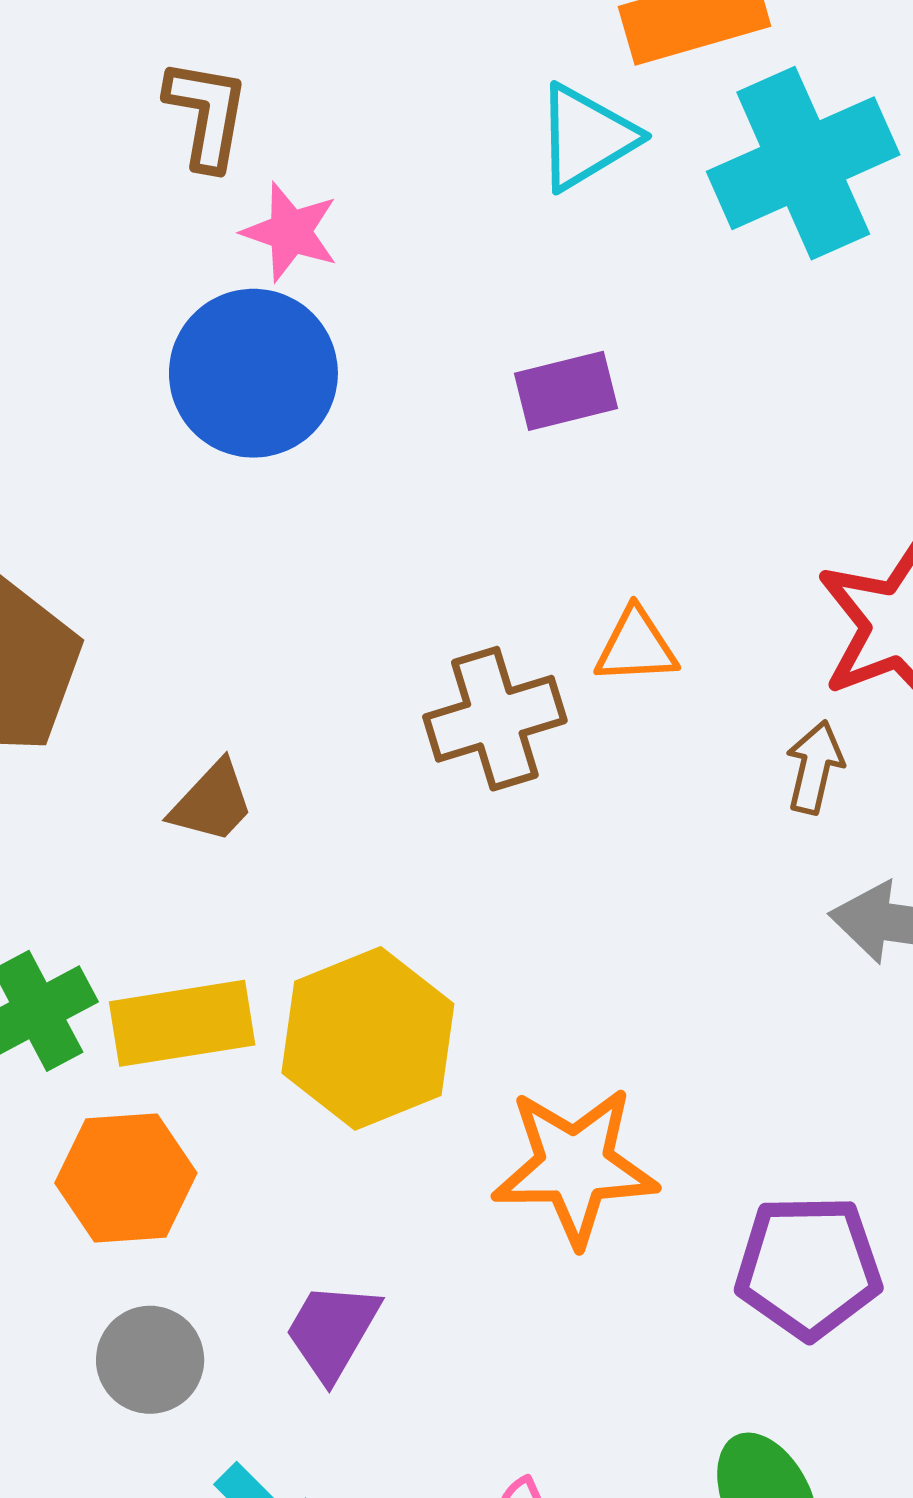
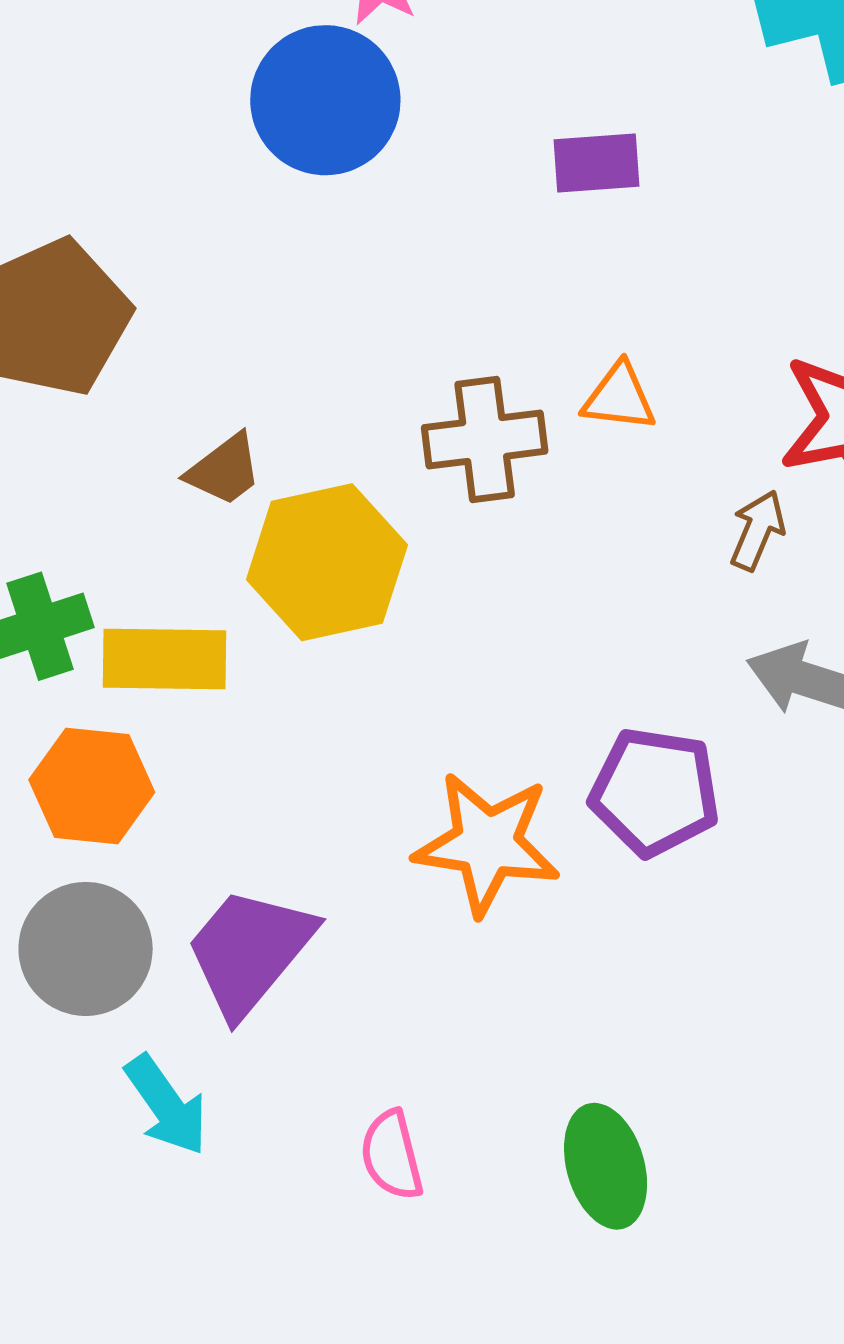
yellow hexagon: (368, 1038) -> (327, 562), moved
purple pentagon: (808, 1267) -> (655, 792), moved
purple trapezoid: (332, 1331) -> (249, 951), size x1.5
gray circle: (150, 1360) -> (86, 949), size x1.4

